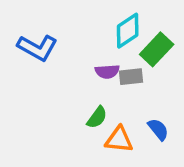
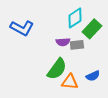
green semicircle: (97, 117) -> (57, 69), size x1.6
blue semicircle: (158, 129) -> (93, 76), turned 104

